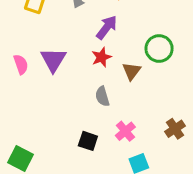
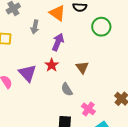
green circle: (159, 49) -> (101, 27), moved
red star: (101, 57) -> (52, 65), moved

